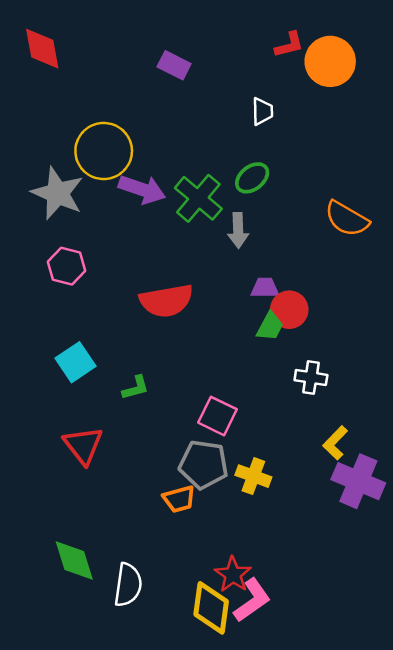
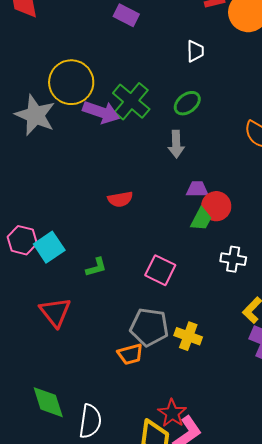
green cross: (198, 198) -> (131, 101), moved
pink hexagon: (67, 266) -> (22, 240), moved
red semicircle: (166, 301) -> (120, 199), size x0.6
pink square: (218, 416) -> (160, 270), moved

